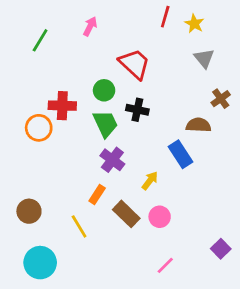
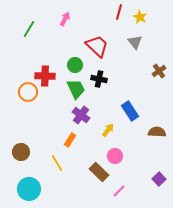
gray triangle: (204, 58) -> (135, 42), moved
brown semicircle: (199, 125) -> (157, 132), moved
brown rectangle: (126, 214) -> (99, 172), moved

